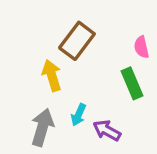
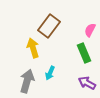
pink semicircle: (141, 47) -> (90, 30), turned 40
purple arrow: (107, 130) -> (87, 83), moved

